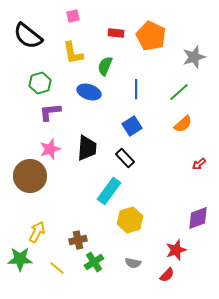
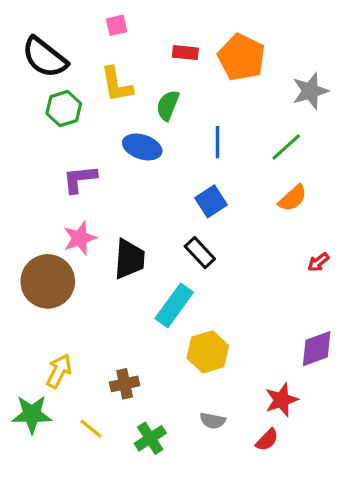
green hexagon: (40, 83) -> (64, 109), moved
black trapezoid: (87, 148) -> (129, 259), moved
green cross: (94, 262) -> (150, 438), moved

